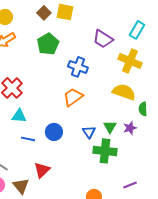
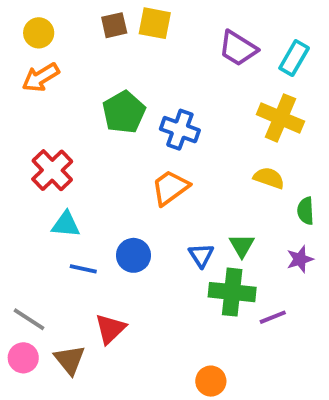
brown square: (44, 13) -> (114, 25), turned 32
purple trapezoid: (103, 39) -> (238, 48), moved
green pentagon: (48, 44) -> (124, 112), moved
yellow semicircle: (124, 92) -> (269, 178), size x0.7
purple star: (130, 128) -> (300, 259), moved
purple line: (130, 185) -> (273, 317), moved

